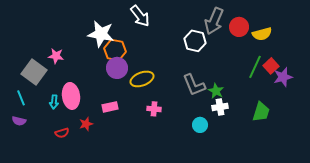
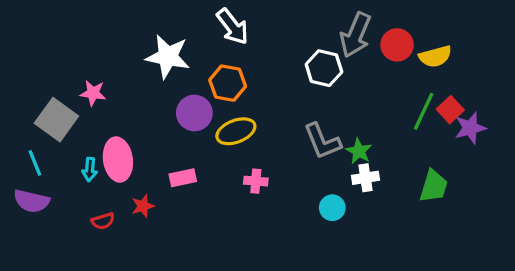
orange hexagon: (115, 50) -> (228, 83), moved
purple semicircle: (19, 121) -> (32, 201), size x1.5

